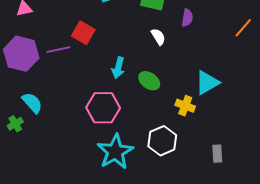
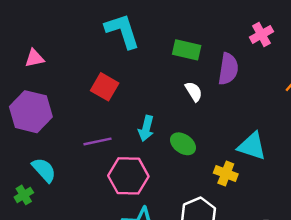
purple semicircle: (187, 18) -> (228, 69), size x1.5
purple line: (58, 50) -> (97, 141), moved
cyan triangle: (207, 83) -> (252, 146), turned 48

